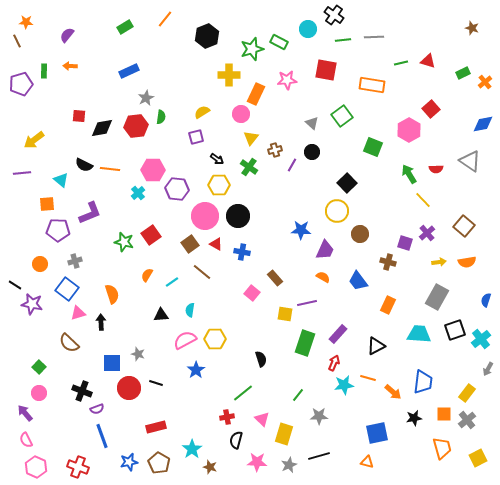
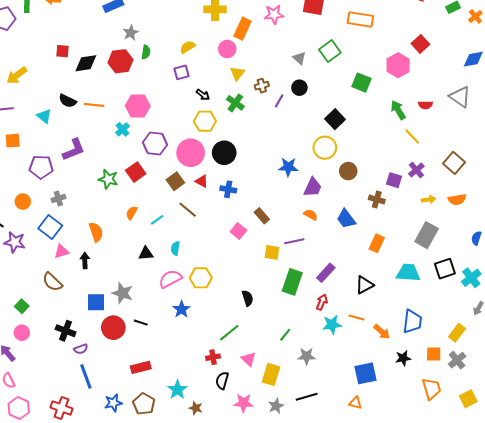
purple hexagon: (177, 189) -> (155, 144), moved
orange square: (47, 204) -> (13, 141), moved
gray star: (138, 354) -> (122, 293), size x1.5

